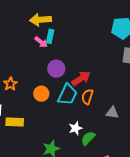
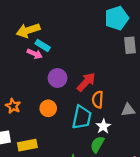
cyan rectangle: (50, 36) -> (43, 45), turned -56
cyan trapezoid: (67, 95) -> (82, 117), moved
white star: (75, 128) -> (103, 126), moved
green semicircle: (88, 138) -> (97, 144), moved

